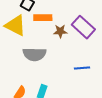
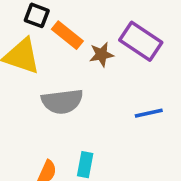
orange rectangle: (43, 18) -> (67, 35), turned 48

